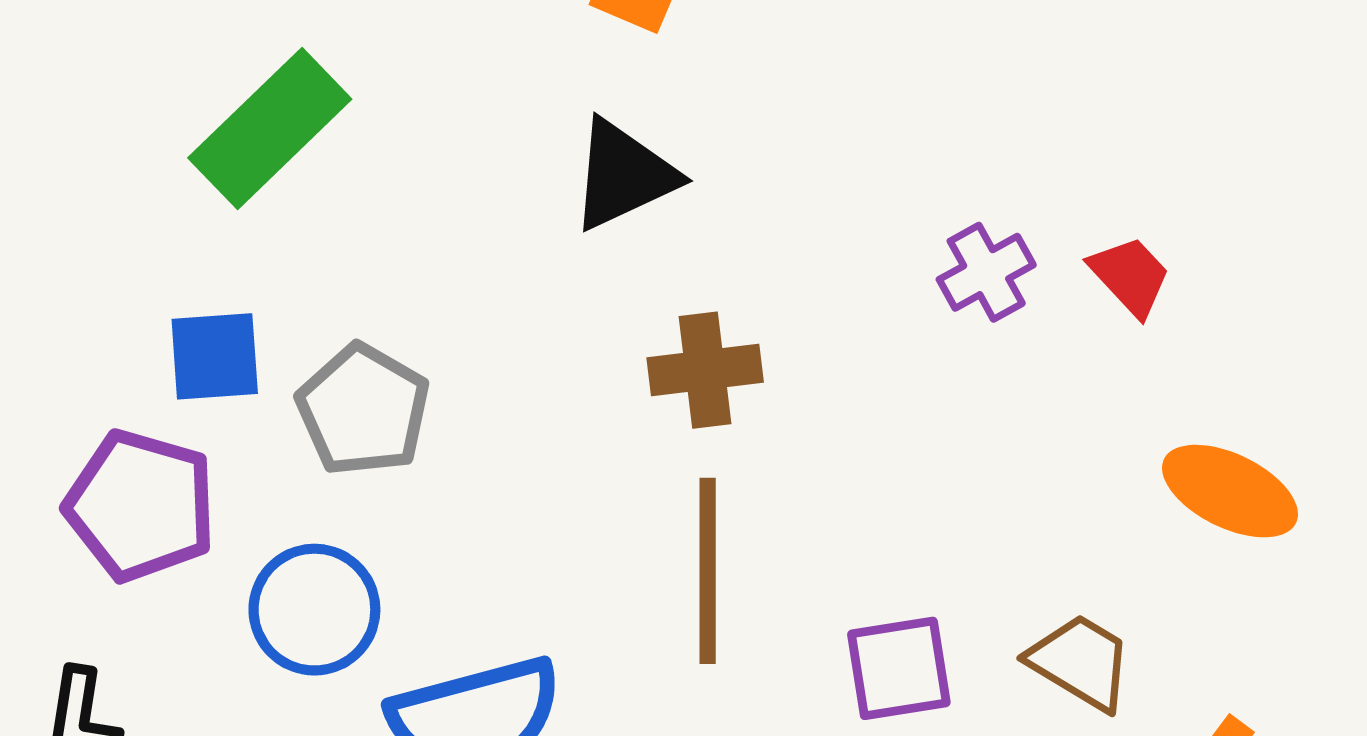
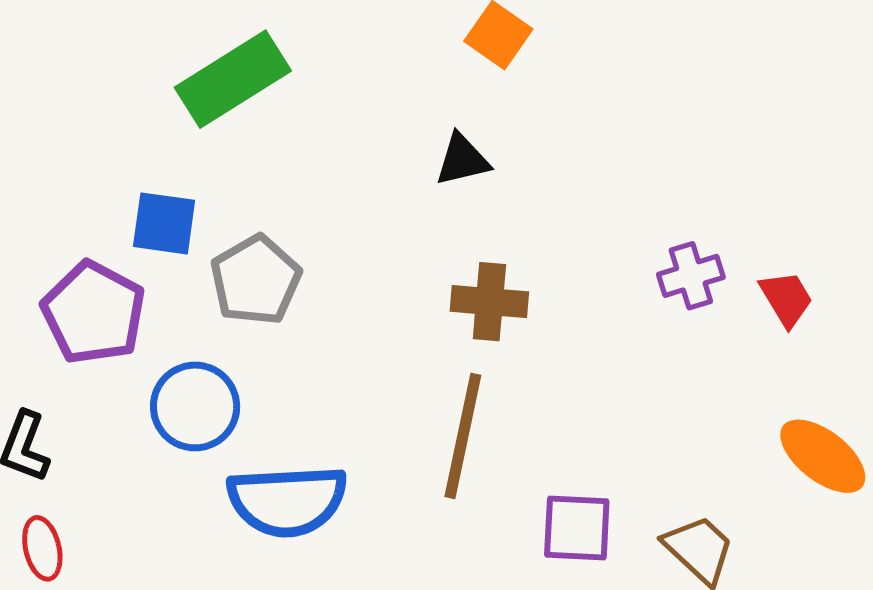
black triangle: (623, 175) -> (462, 160), size x0.7

